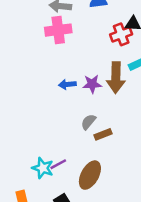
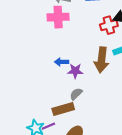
purple star: (92, 84) -> (75, 71), moved
brown rectangle: (103, 134) -> (63, 109), moved, size x1.5

